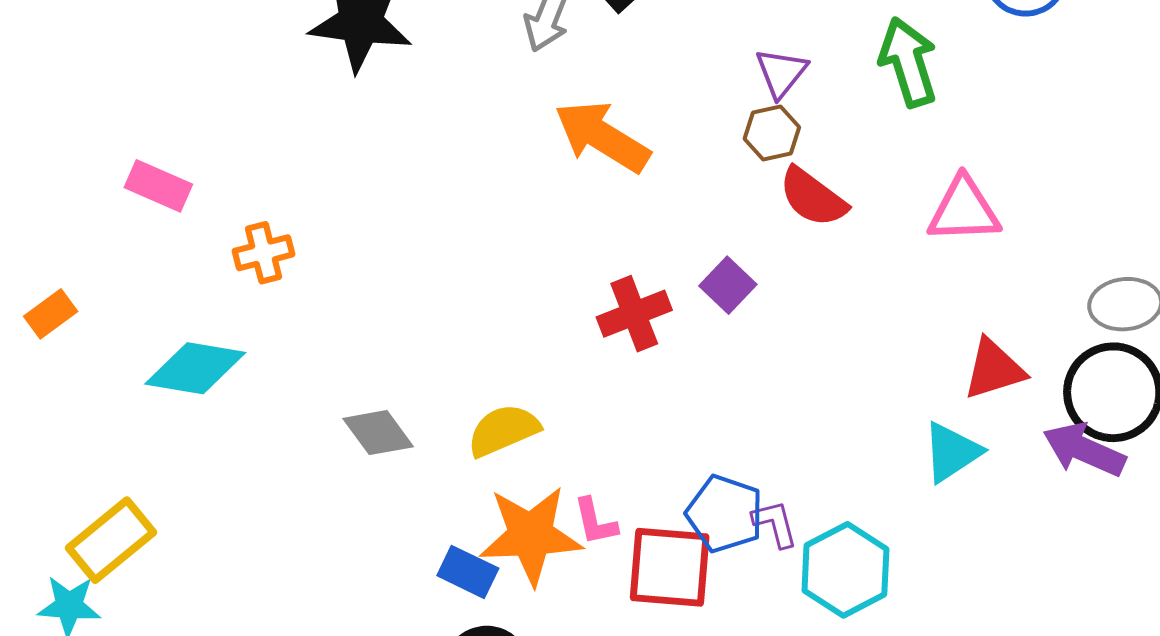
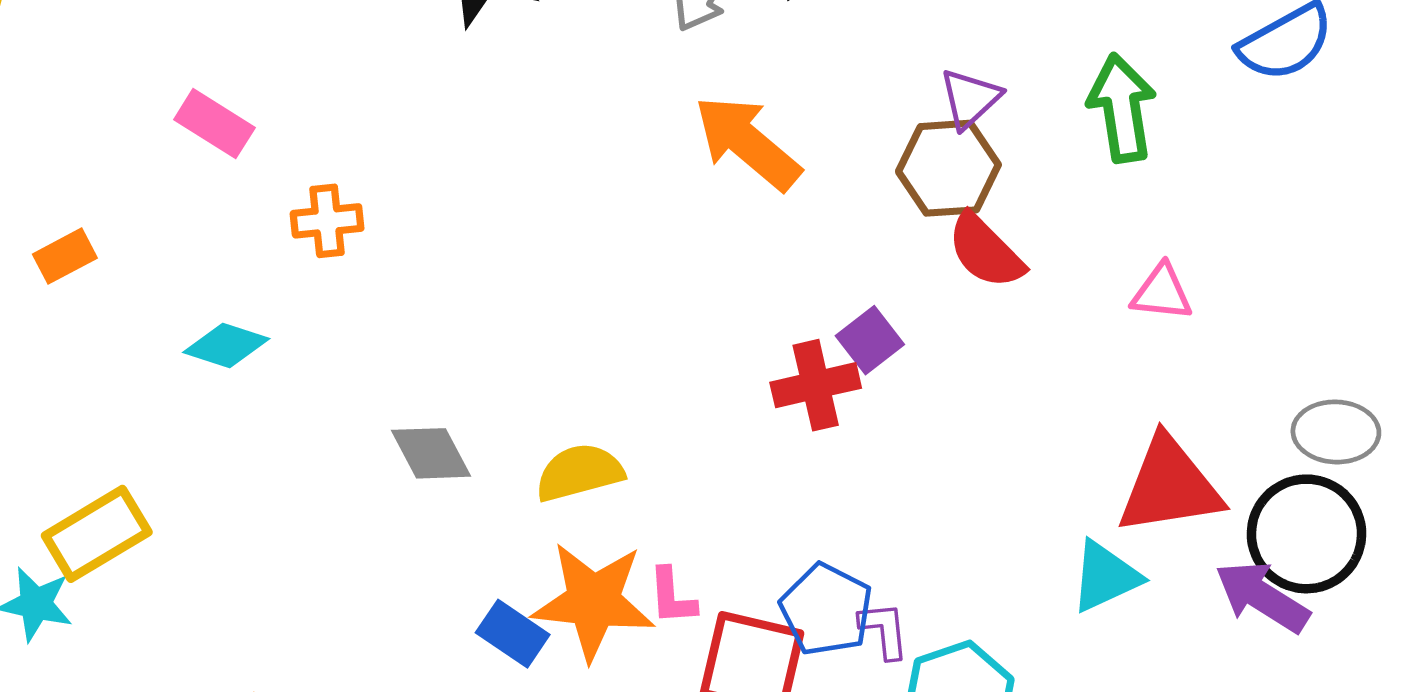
brown hexagon: (772, 133) -> (948, 168), size x1.5
pink triangle: (964, 210) -> (1162, 293), size x0.7
red cross: (634, 314) -> (816, 385), moved
cyan diamond: (195, 368) -> (226, 345), size x0.7
red triangle: (994, 369) -> (1170, 486), size x1.4

